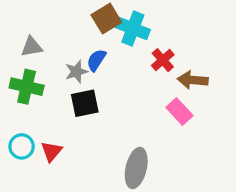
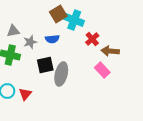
blue semicircle: (96, 60) -> (52, 39), turned -128
gray star: (76, 72) -> (30, 42), moved
gray ellipse: (136, 168) -> (61, 74), moved

